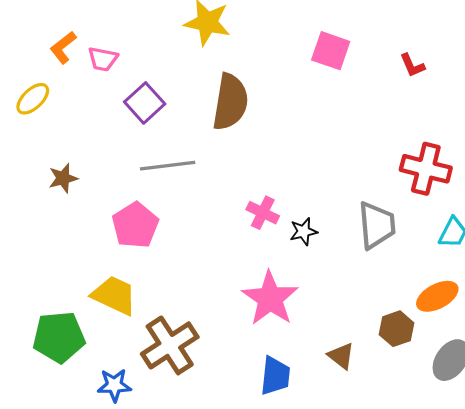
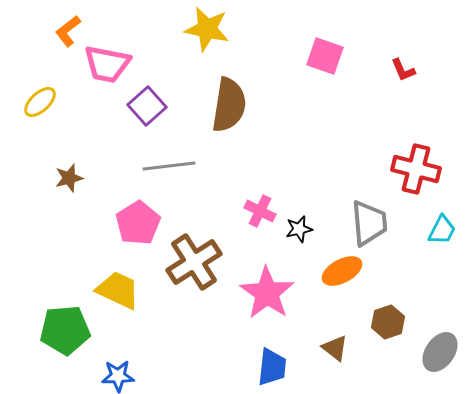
orange L-shape: (63, 48) -> (68, 31), moved
pink trapezoid: (103, 59) -> (107, 64), size x1.6
orange ellipse: (437, 296) -> (342, 271), moved
brown cross: (170, 345) -> (194, 262), moved

